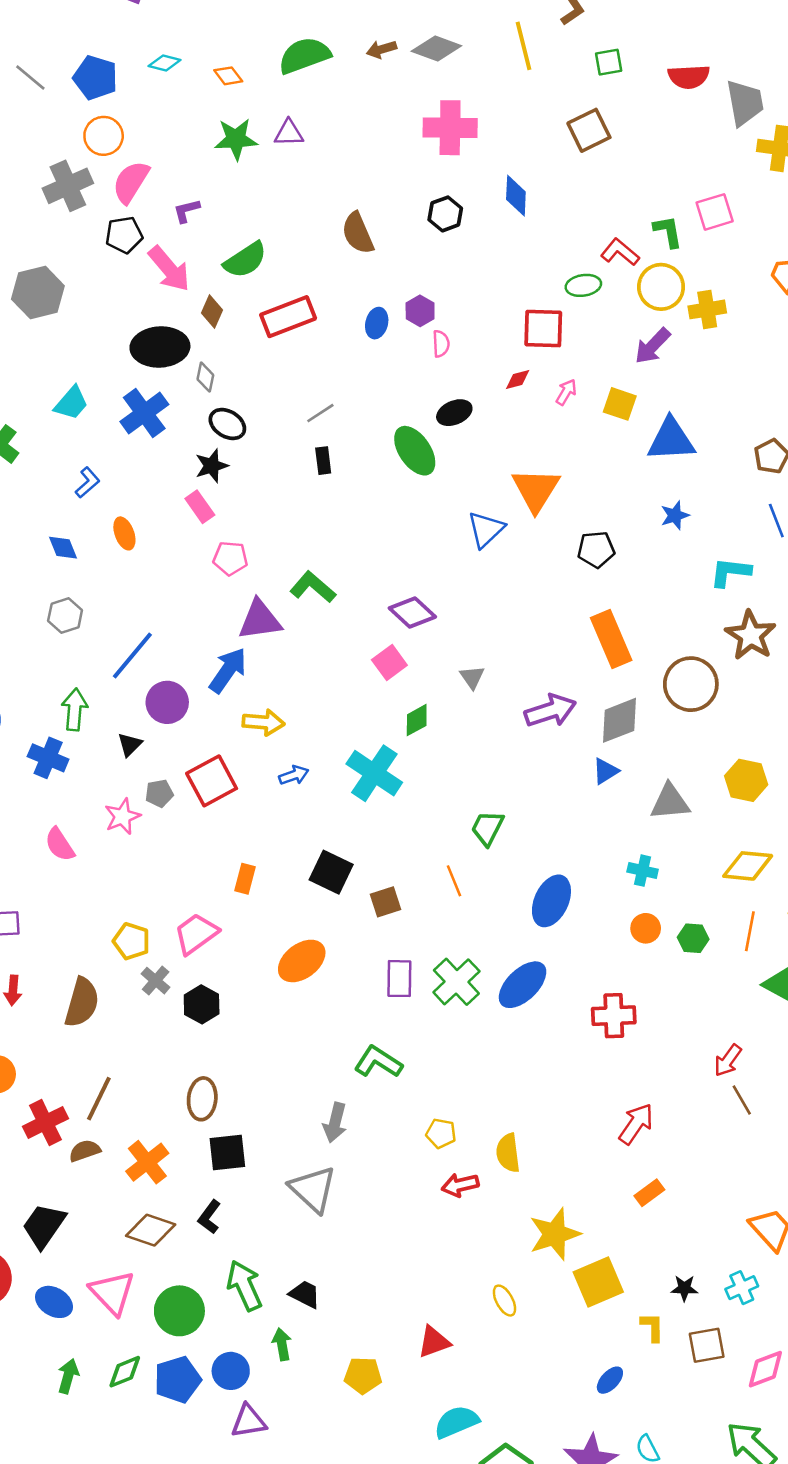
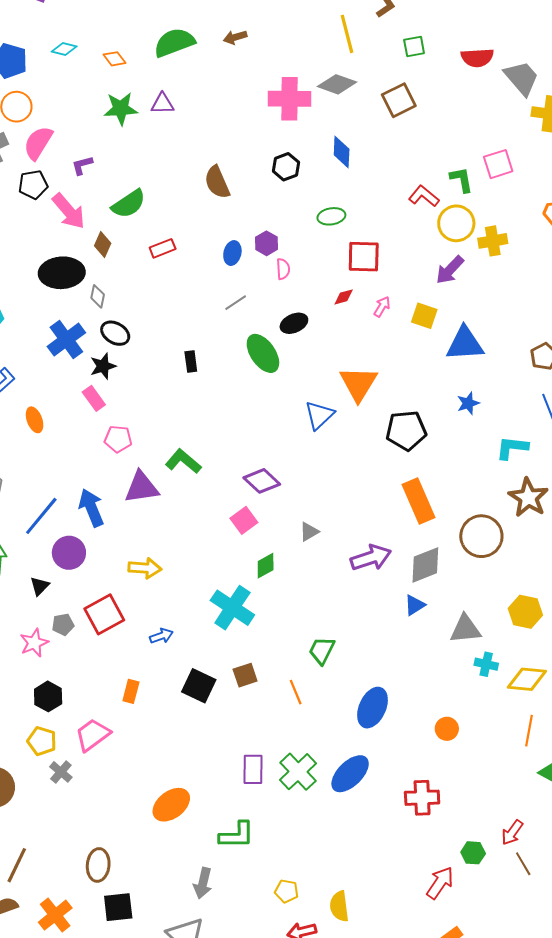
gray diamond: (436, 48) -> (337, 84), moved
gray trapezoid: (745, 103) -> (522, 78), turned -30
green ellipse: (583, 285) -> (331, 216), moved
red rectangle: (288, 317) -> (163, 248), size x0.6
blue cross: (144, 413) -> (66, 340), moved
gray line: (320, 413) -> (236, 303), moved
black pentagon: (596, 549) -> (406, 431), size x1.4
blue arrow: (228, 670) -> (91, 508), moved, turned -57
gray triangle: (472, 677) -> (309, 532), turned 35
blue arrow: (294, 775) -> (161, 636), moved
cyan cross: (643, 871) -> (486, 664), moved
brown square: (386, 902) -> (245, 675), moved
green hexagon: (693, 938) -> (473, 853), moved
orange ellipse: (302, 961) -> (171, 805), moved
black hexagon: (202, 1004) -> (48, 696), moved
green L-shape: (378, 1062) -> (237, 835), turned 147

